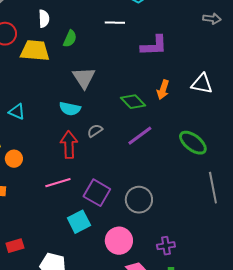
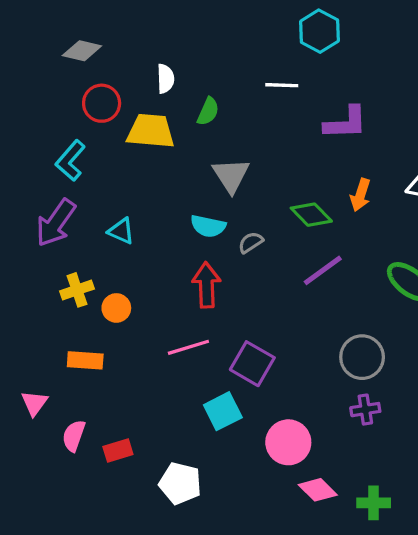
gray semicircle: (95, 131) -> (251, 242), moved
gray circle: (139, 200) -> (362, 357), moved
purple cross: (166, 246) -> (365, 410), moved

